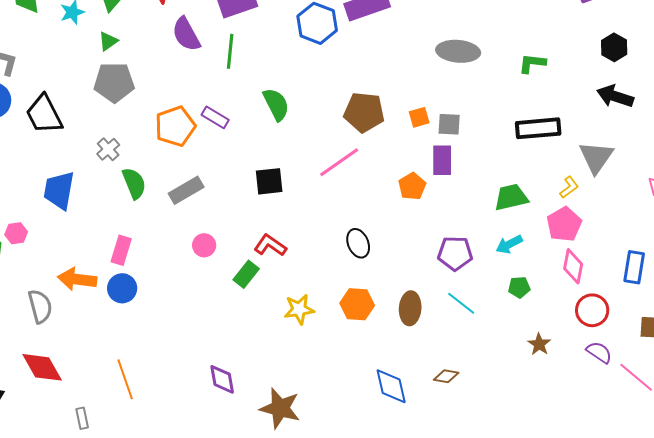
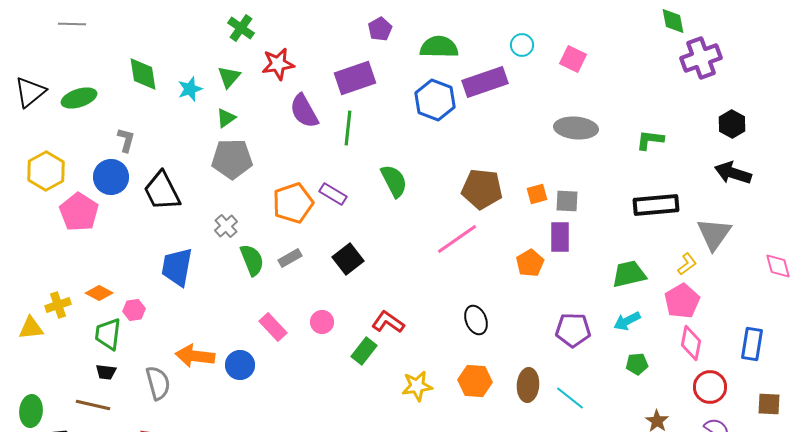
black square: (269, 181) -> (348, 259), moved, turned -32
gray rectangle: (186, 190) -> (290, 258), moved, size x0.7
pink rectangle: (121, 250) -> (273, 327), moved, turned -60
cyan line: (461, 303) -> (570, 398), moved

